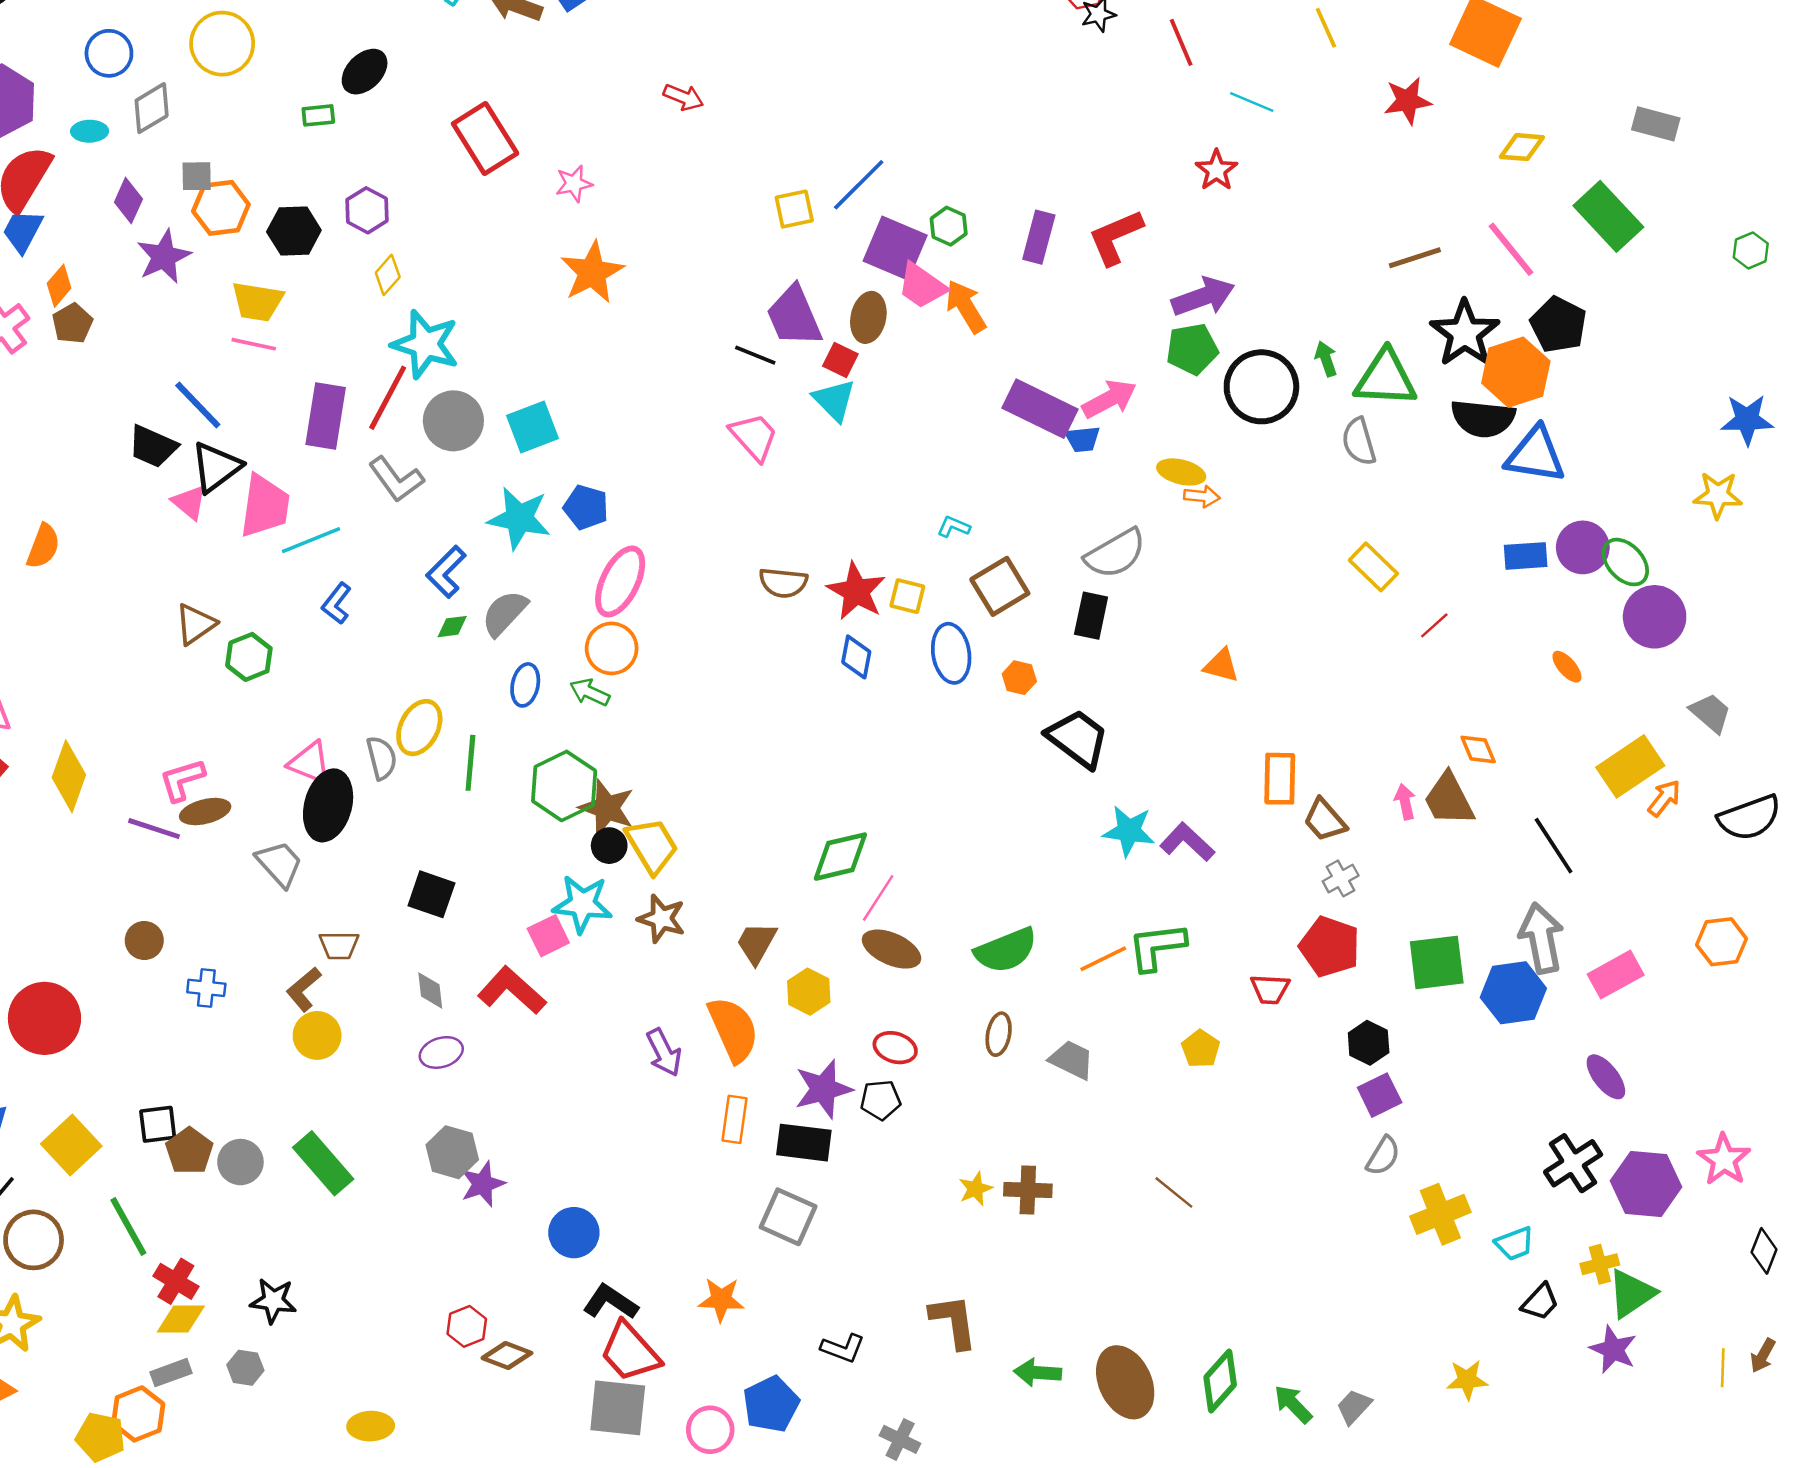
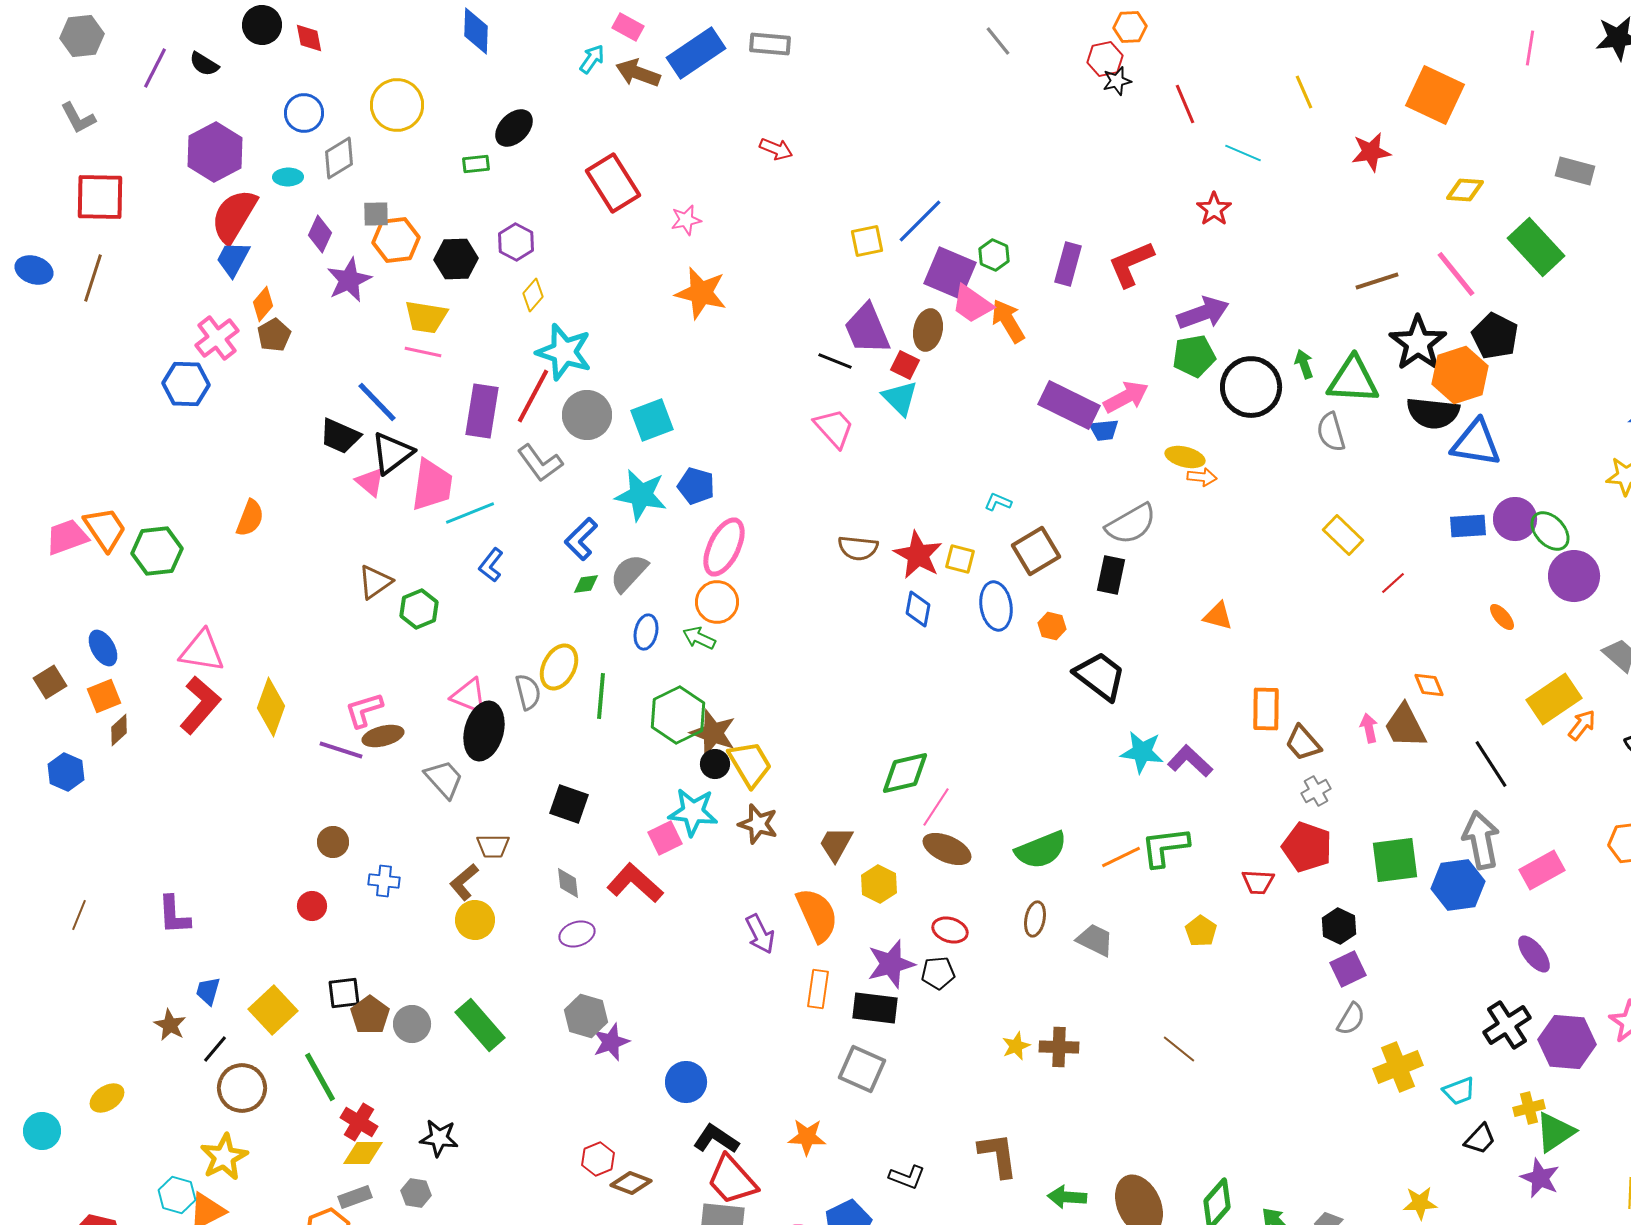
orange star: (592, 272) -> (701, 293), turned -30
red circle: (44, 1018) -> (312, 906), moved, size x0.5

